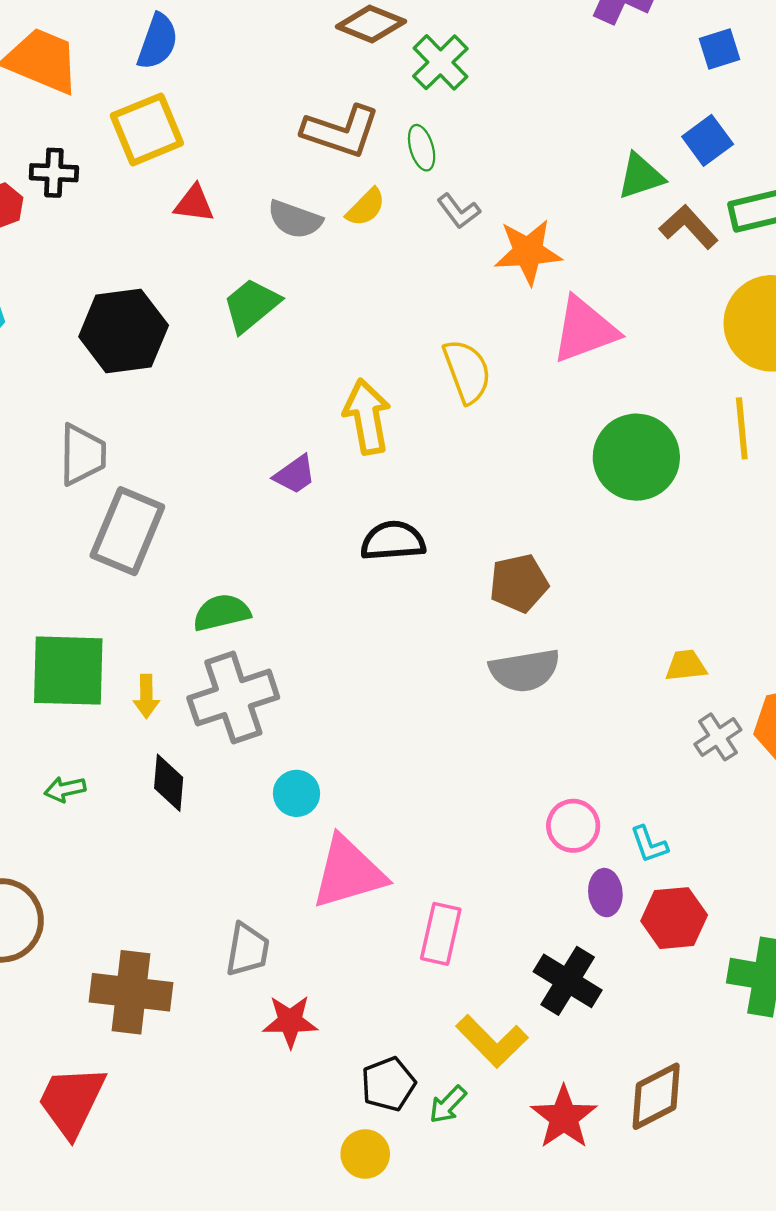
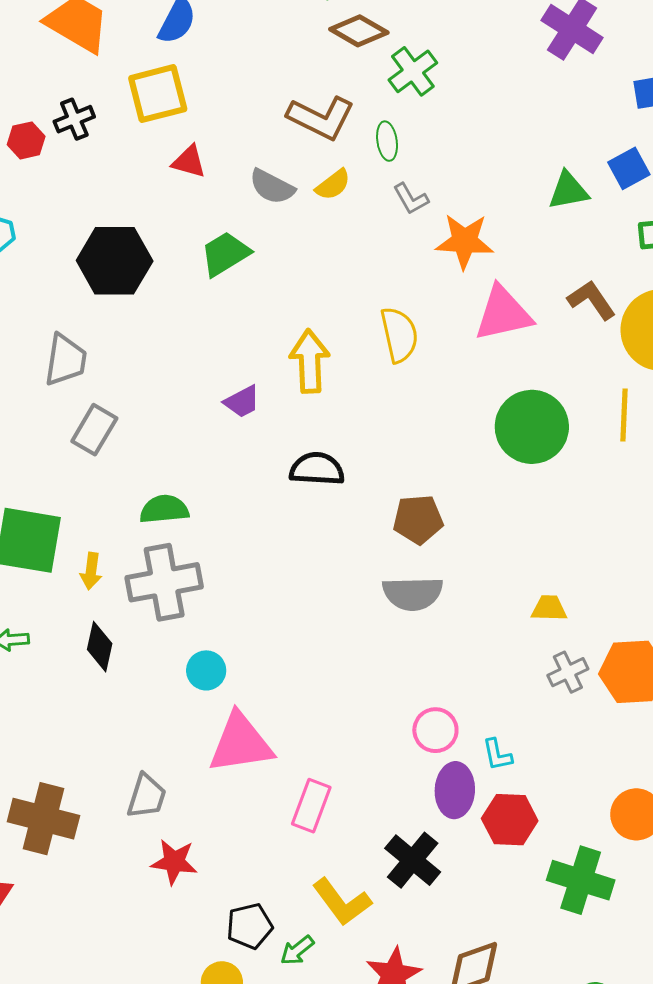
black cross: (54, 173) -> (74, 119), turned -33
brown L-shape: (689, 227) -> (592, 300), moved
gray rectangle: (127, 531) -> (94, 430), size x0.7
purple ellipse: (605, 893) -> (455, 790), size x1.4

